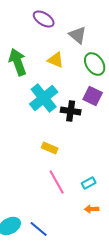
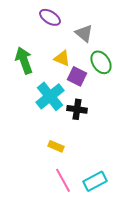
purple square: (93, 96) -> (77, 76), moved
cyan rectangle: (89, 183) -> (95, 181), size x1.6

